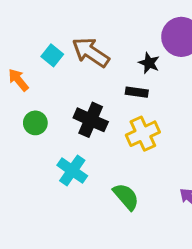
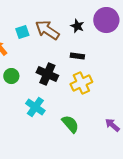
cyan square: (52, 55) -> (22, 32), turned 32
black star: (149, 63) -> (77, 26), moved

